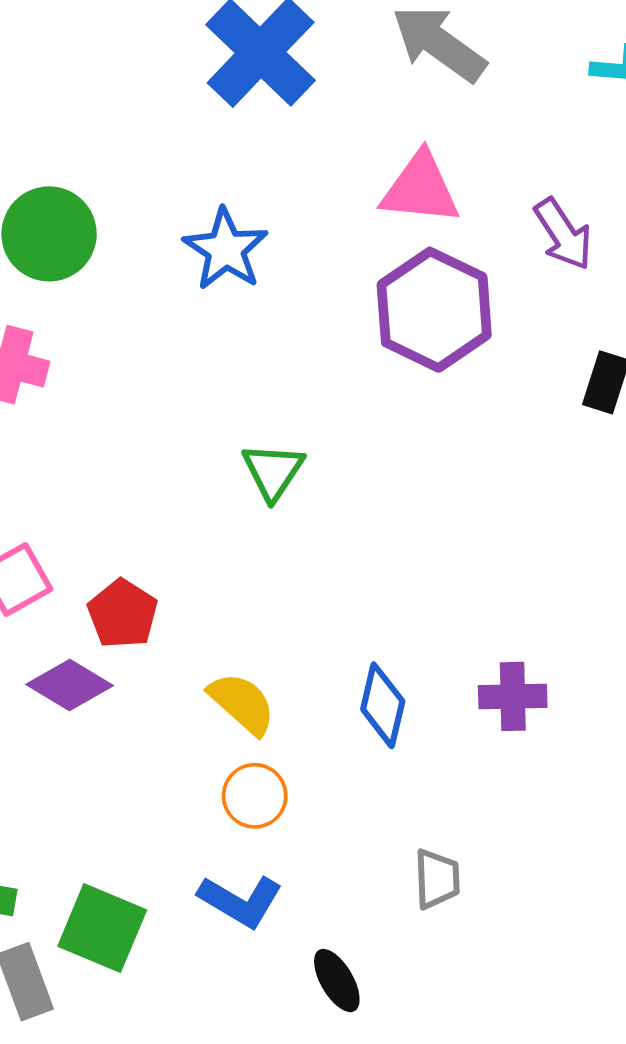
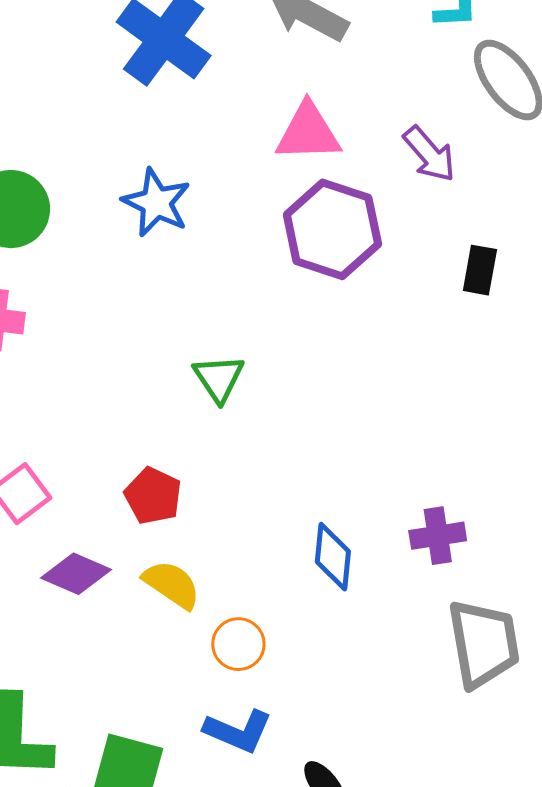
red pentagon: (123, 614) -> (153, 496), moved
yellow semicircle: (242, 703) -> (172, 584), moved
gray trapezoid: (437, 879) -> (484, 644), moved, size x1.8

